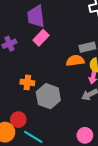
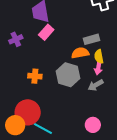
gray hexagon: (48, 96) -> (68, 75), moved
red circle: (18, 120) -> (28, 112), size x1.6

